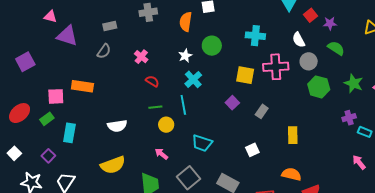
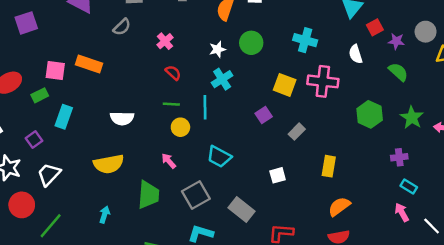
gray circle: (309, 61) -> (426, 32), moved
cyan rectangle: (365, 132) -> (409, 186), moved
orange semicircle: (291, 174) -> (339, 207), moved, turned -60

